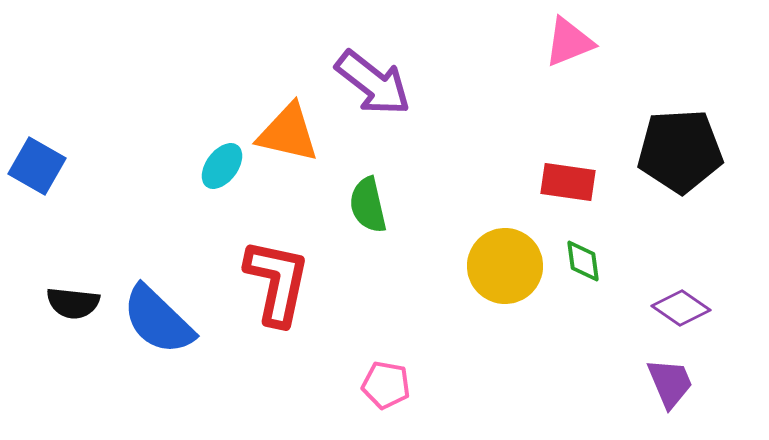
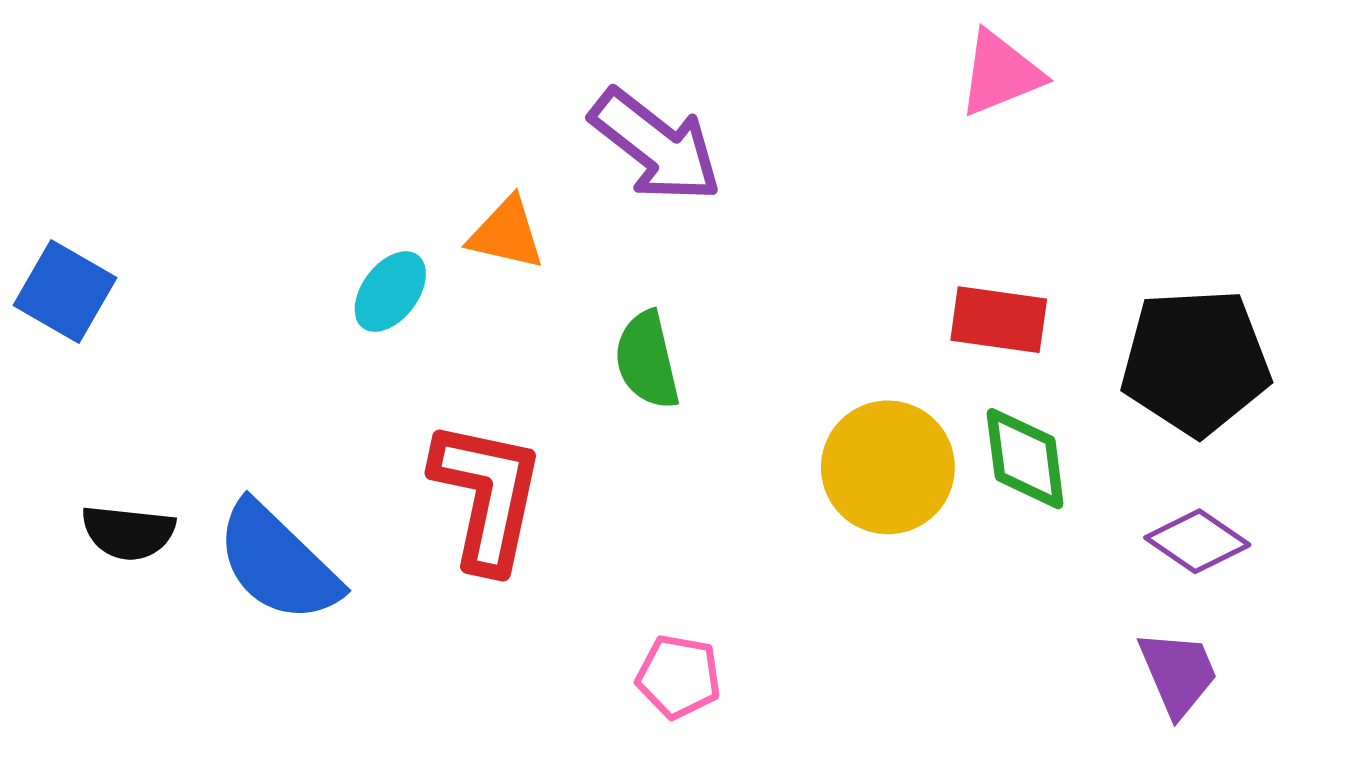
orange triangle: (288, 133) -> (506, 234), size x0.7
black pentagon: (680, 151) -> (1196, 362), moved
green diamond: (583, 261) -> (1025, 459), size x1.4

